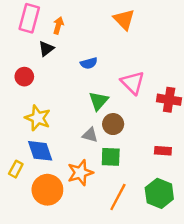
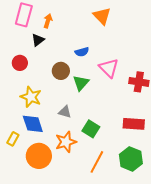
blue semicircle: (89, 63) -> (82, 52), moved
brown circle: (113, 124) -> (61, 71), moved
gray triangle: (90, 135) -> (65, 112), moved
red rectangle: (163, 151) -> (134, 124), size x1.5
green square: (111, 157) -> (91, 129), turned 30

